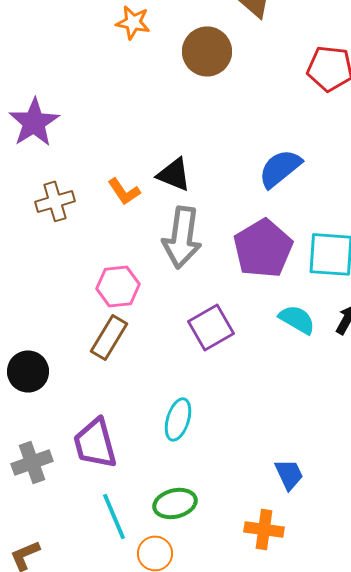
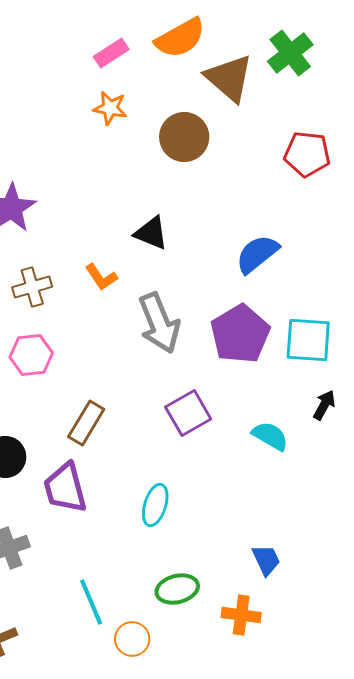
black triangle: (174, 174) -> (151, 233), moved
gray arrow: (182, 237) -> (159, 323), turned -30
pink hexagon: (118, 286) -> (31, 355), moved
cyan semicircle: (297, 319) -> (270, 436), moved
purple trapezoid: (95, 443) -> (65, 488), moved
green ellipse: (175, 503) -> (177, 589), moved

